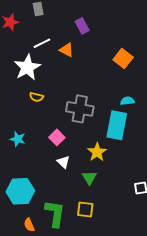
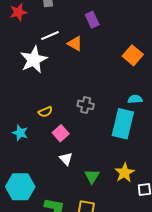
yellow semicircle: (36, 97) -> (45, 112), moved, turned -40
gray cross: (80, 109) -> (86, 105), size x0.6
yellow star: (97, 152) -> (125, 173), moved

